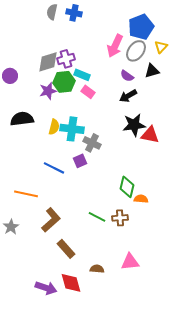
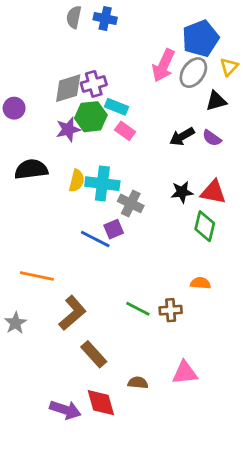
purple semicircle: (127, 76) -> (212, 138), moved
black star: (134, 125) -> (182, 192), moved, size x0.7
blue line: (54, 168) -> (95, 239), moved
green diamond: (127, 187) -> (205, 226), moved

